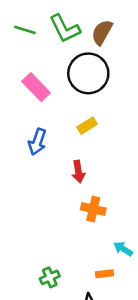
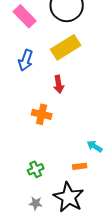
yellow rectangle: (87, 126) -> (66, 47), size x1.8
orange cross: (93, 209) -> (42, 114), moved

